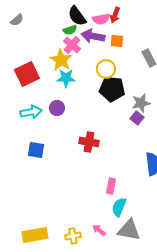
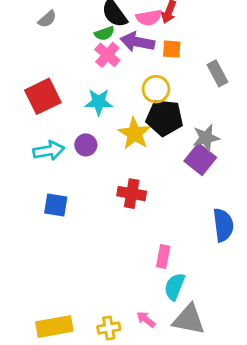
gray semicircle: (17, 20) -> (47, 19), moved
yellow star: (61, 60) -> (134, 133), moved
purple square: (137, 118) -> (200, 159), size x1.5

